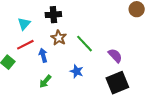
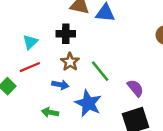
blue arrow: (43, 55) -> (60, 85), moved, turned 112
blue star: (77, 71) -> (88, 103), size x1.6
green arrow: (45, 81) -> (50, 112), turned 56

